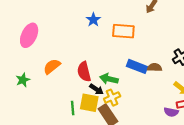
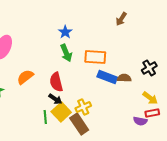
orange rectangle: (123, 31) -> (95, 57), moved
green arrow: (109, 79) -> (66, 53), moved, turned -126
black arrow: (96, 89) -> (55, 99), moved
yellow square: (89, 103) -> (61, 112), turned 36

